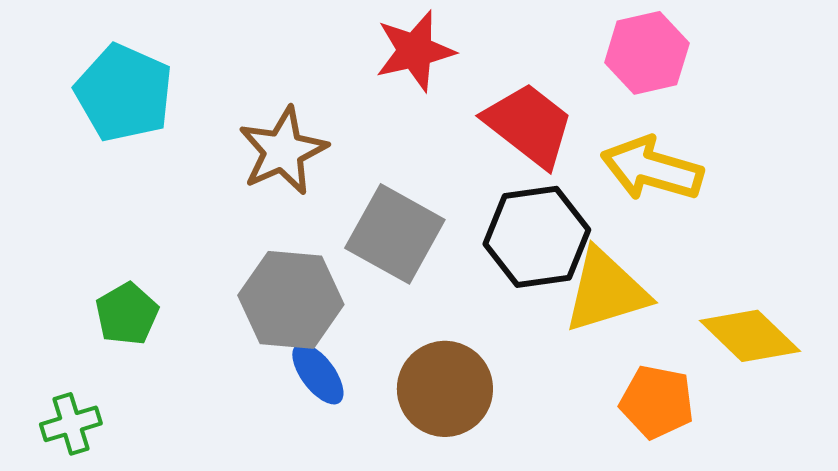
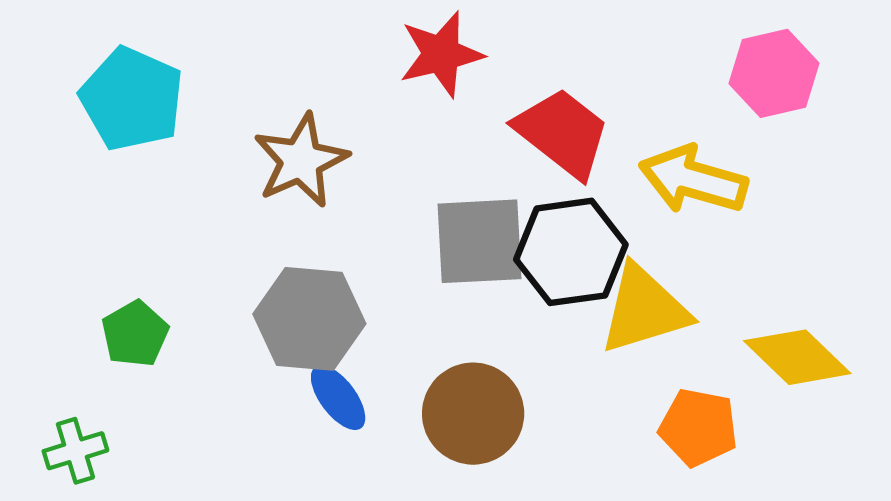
pink hexagon: (647, 53) -> (774, 73), moved
gray square: (395, 234) -> (479, 241), moved, turned -32

